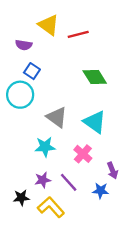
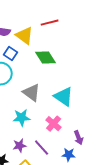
yellow triangle: (49, 25) -> (25, 36), moved
green diamond: (95, 77) -> (46, 58), moved

